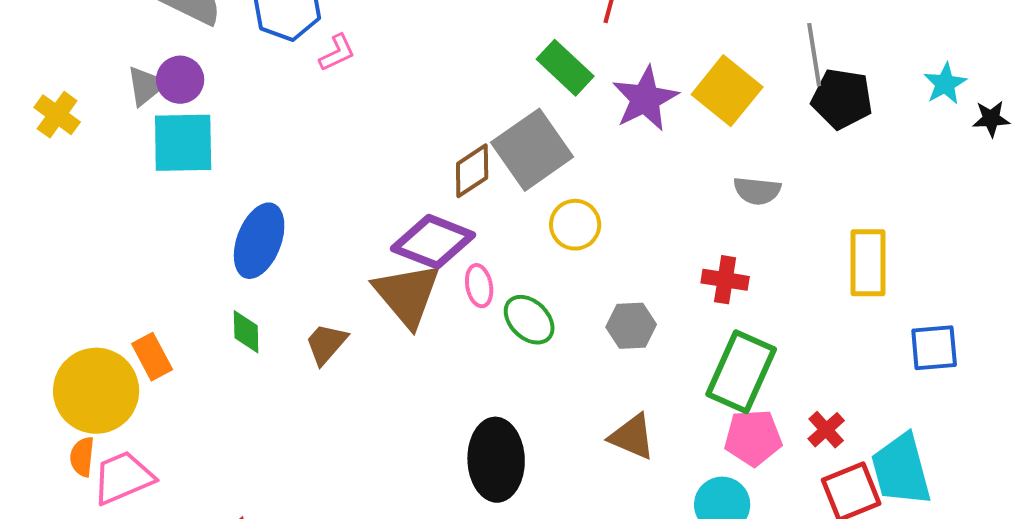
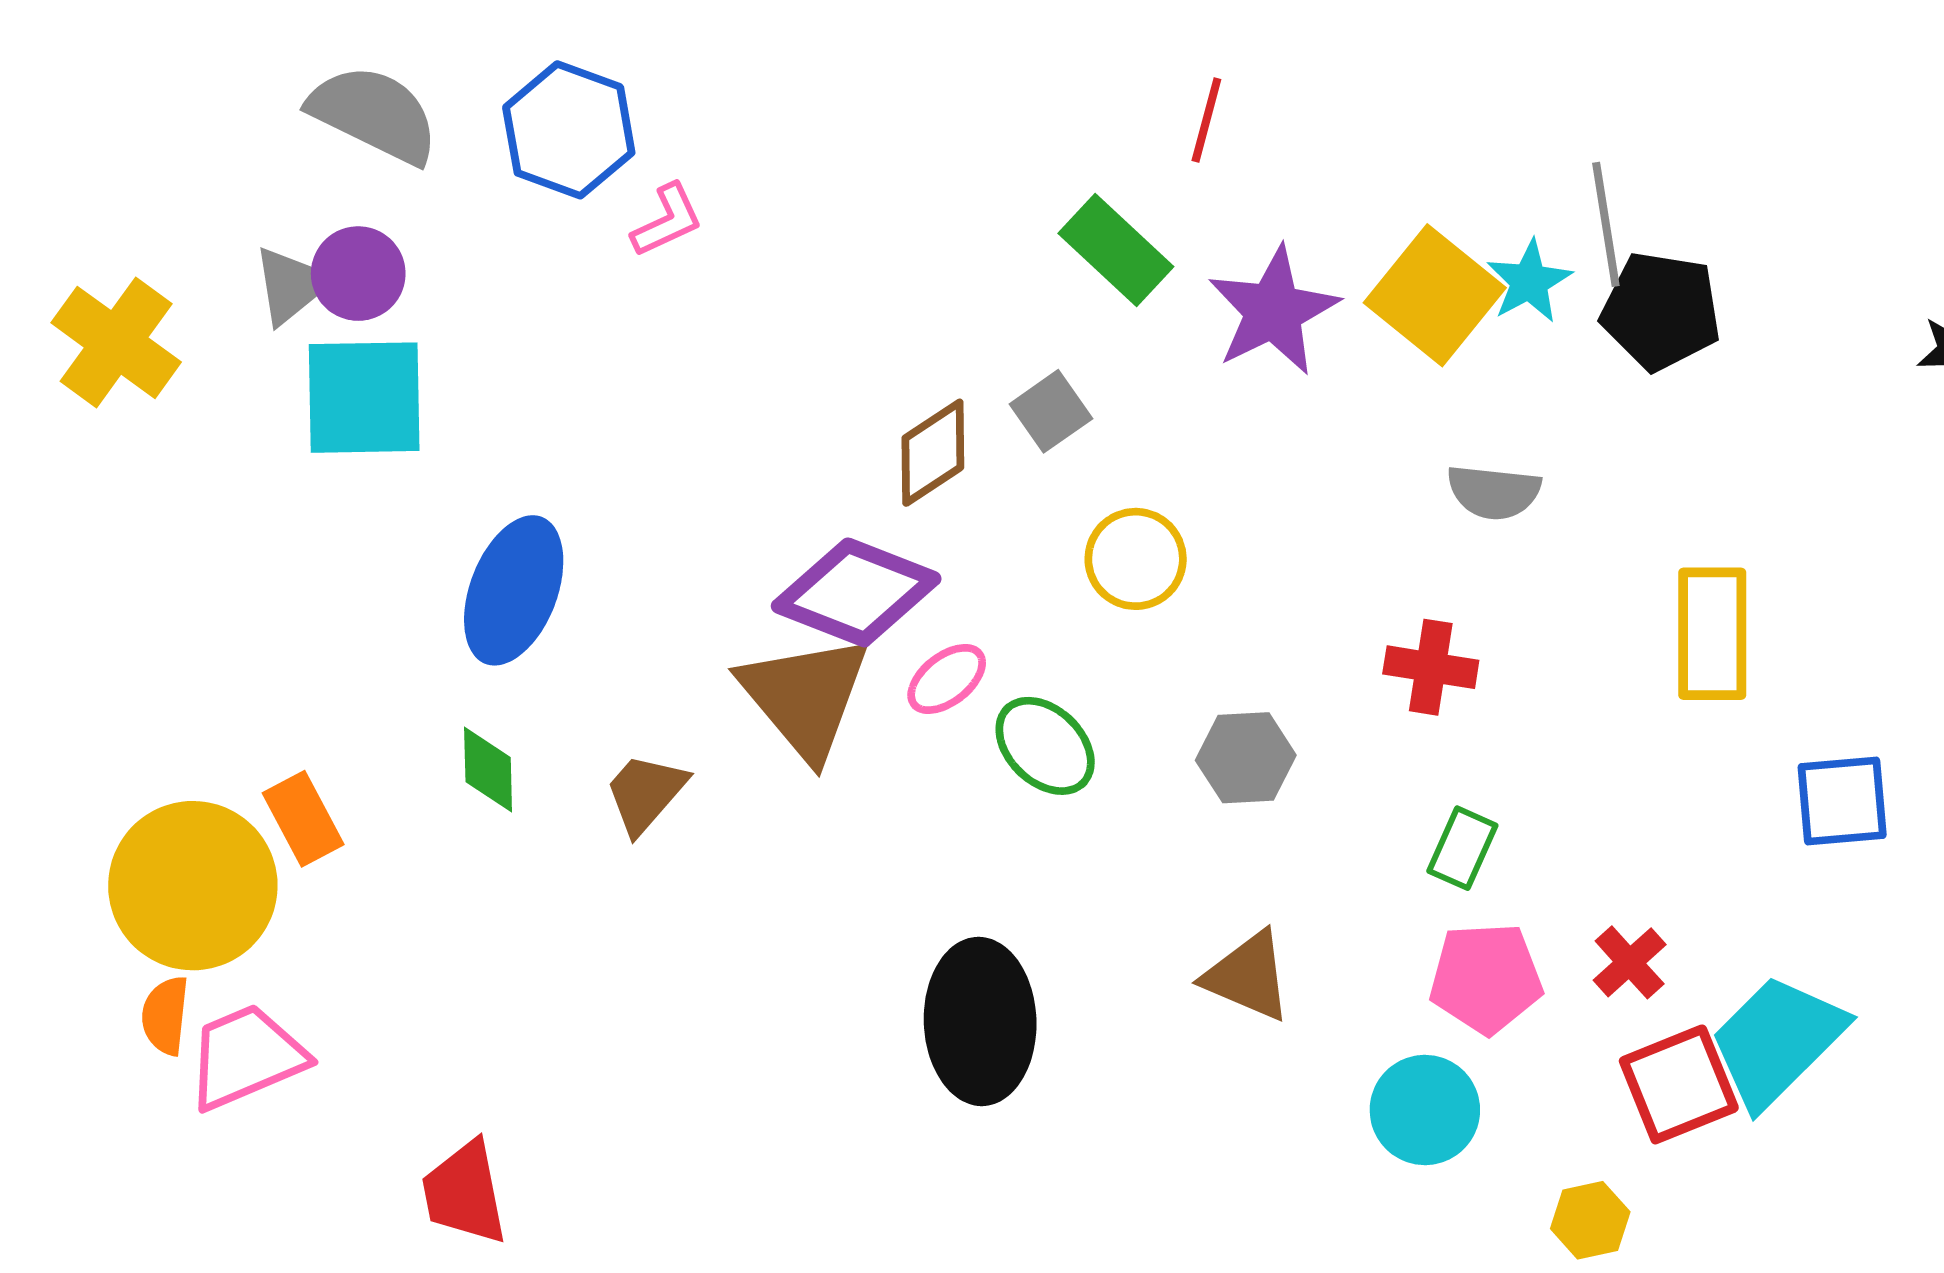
cyan star: (945, 84) -> (1529, 281), moved
yellow cross: (57, 115) -> (116, 342), size x1.4
gray square: (532, 150) -> (1051, 411), size x0.5
pink ellipse: (479, 286) -> (947, 679), turned 63
green rectangle: (741, 372) -> (1462, 848), size x0.5
cyan trapezoid: (901, 470) -> (1777, 1041), turned 60

